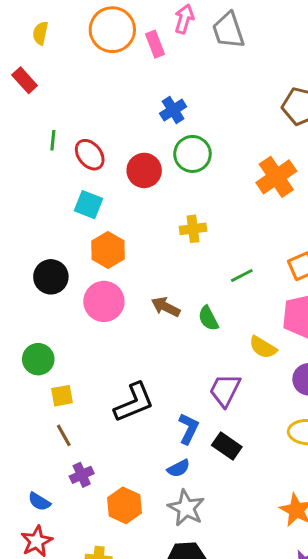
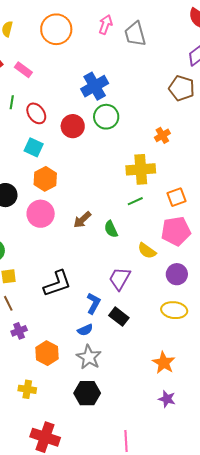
pink rectangle: (155, 44) -> (23, 70), moved, turned -36
blue cross: (173, 110) -> (95, 86), size x1.5
orange cross: (276, 177) -> (162, 135), size x0.6
yellow cross: (193, 229) -> (141, 169), moved, size x1.6
brown arrow: (166, 307) -> (82, 220), turned -72

